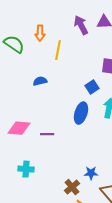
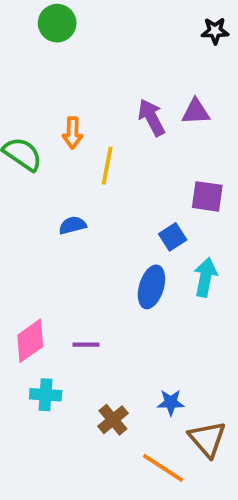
pink diamond: (19, 128) -> (30, 341), moved, turned -40
purple line: (47, 134) -> (86, 345), moved
brown cross: (72, 187) -> (113, 420), moved

